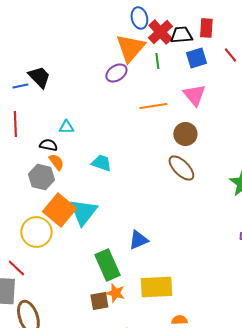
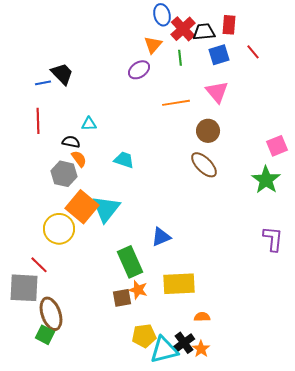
orange triangle: (130, 48) -> (153, 45), size x0.6

